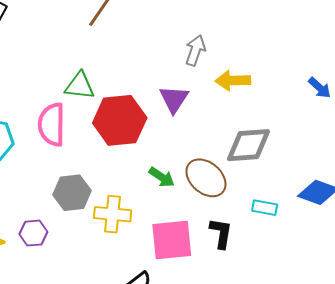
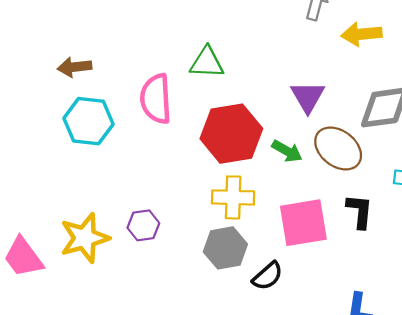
green triangle: (80, 86) -> (207, 63), moved
purple triangle: (174, 99) -> (308, 97), moved
red hexagon: (120, 120) -> (231, 134), moved
gray hexagon: (72, 193) -> (225, 248), moved

